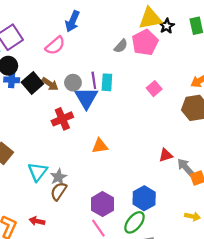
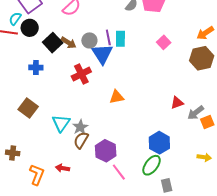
blue cross: (12, 80) -> (36, 68), moved
gray arrow: (186, 167) -> (196, 113), turned -84
purple hexagon: (103, 204) -> (106, 151), moved

